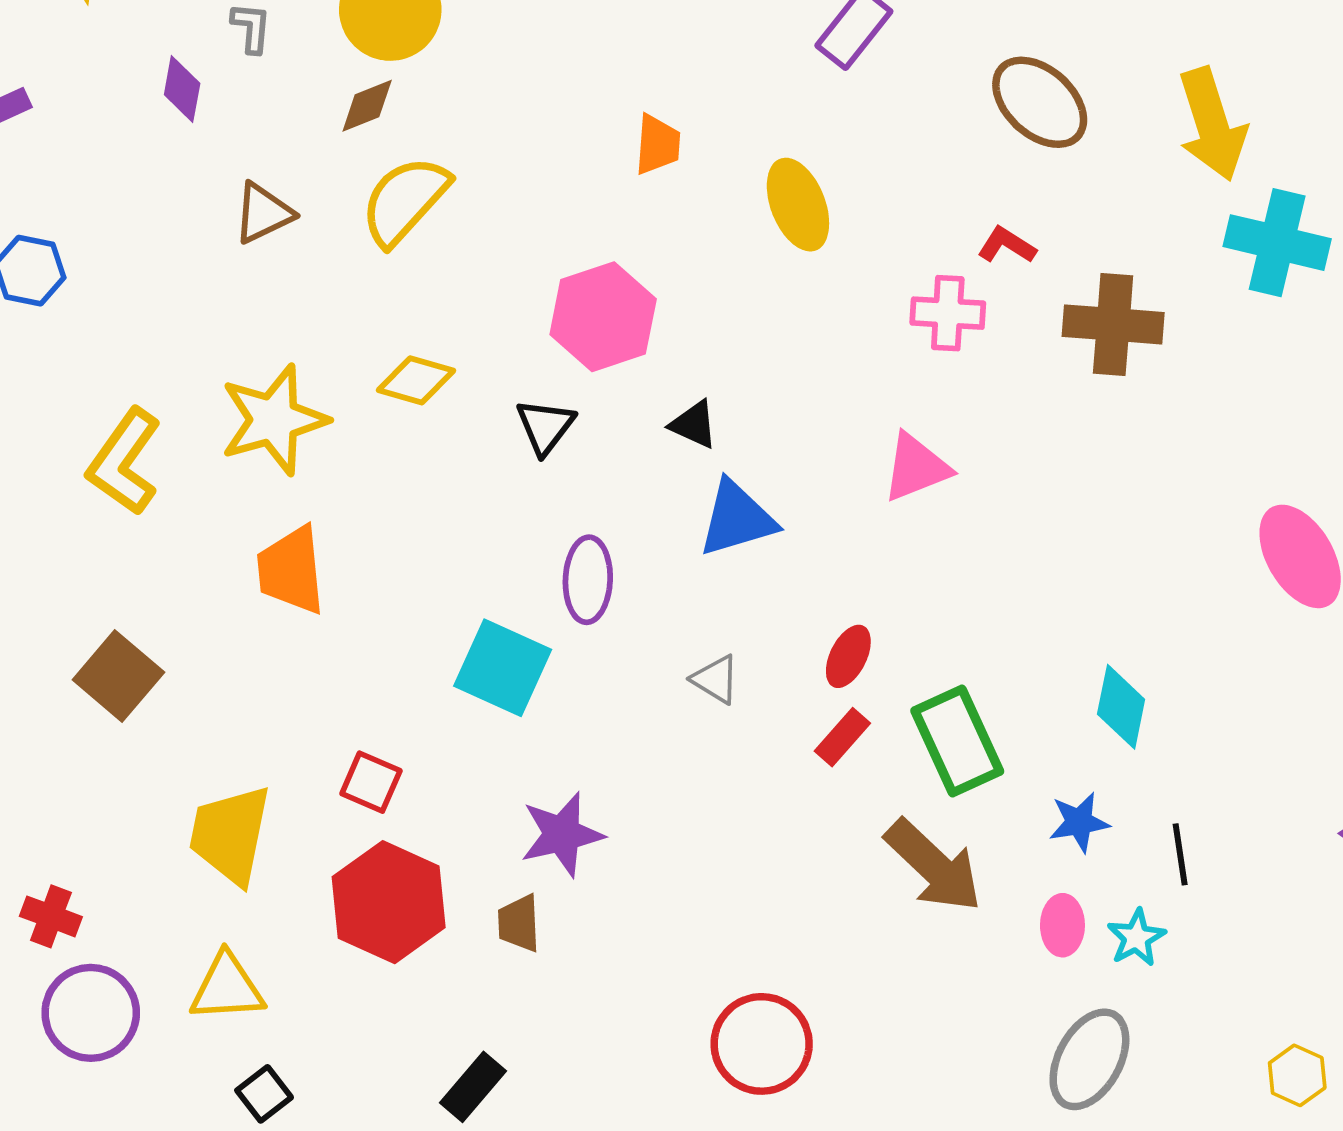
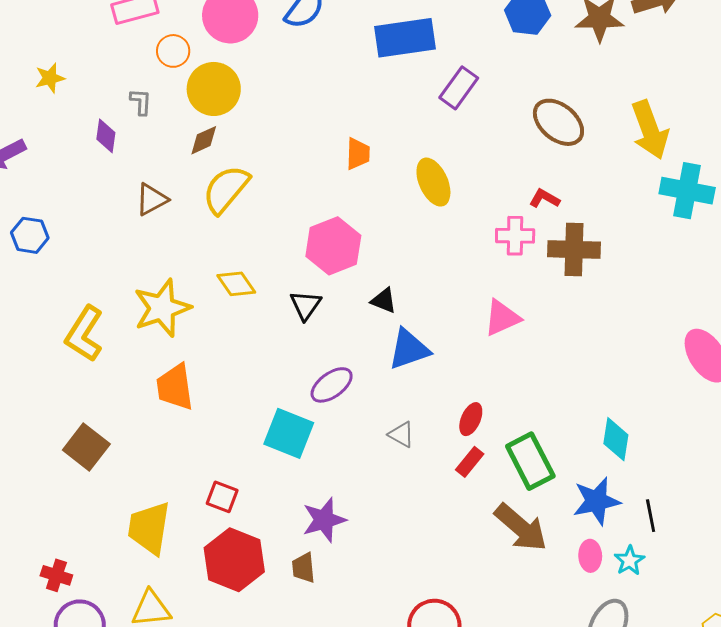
brown cross: (1113, 324) -> (574, 249), moved
yellow diamond: (416, 380) -> (236, 284), turned 42
purple ellipse: (588, 580) -> (332, 385), turned 54
blue star: (1079, 822) -> (597, 501), size x1.5

